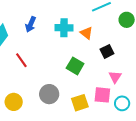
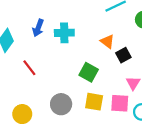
cyan cross: (64, 28) -> (64, 33), moved
orange triangle: (86, 33) -> (107, 41), moved
yellow square: (80, 103) -> (94, 102), moved, turned 30

